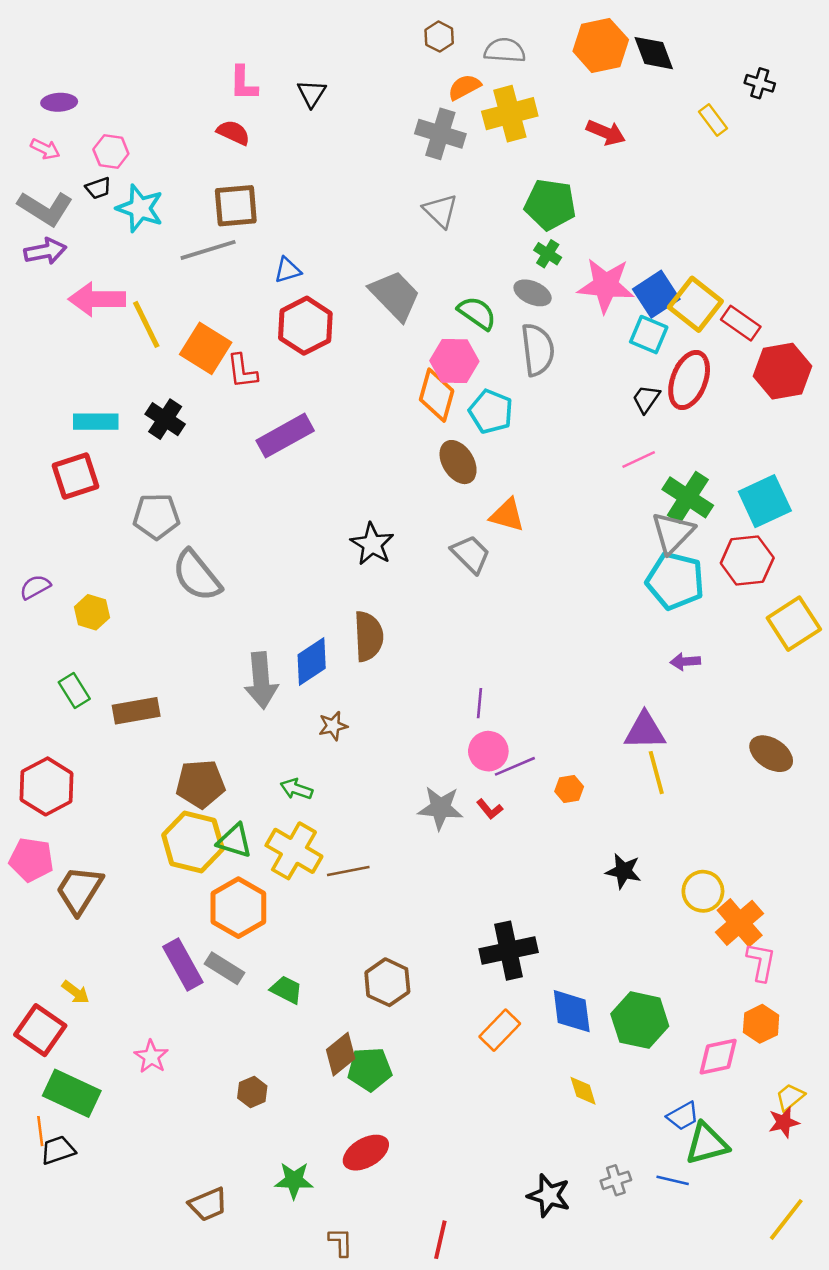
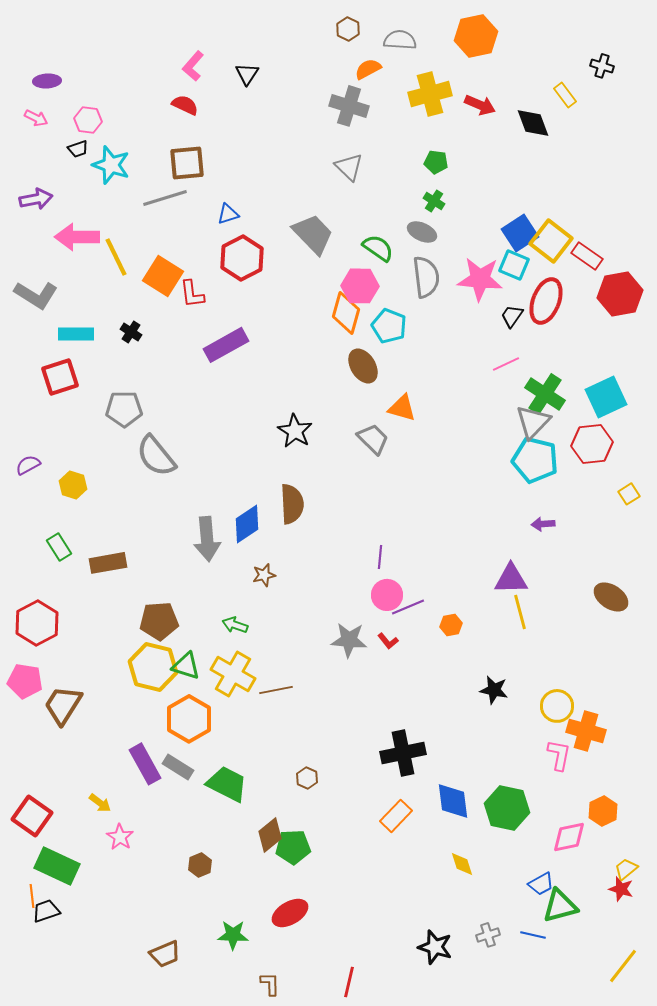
black diamond: (654, 53) -> (533, 123), moved
pink L-shape: (243, 83) -> (193, 66), turned 40
yellow cross: (510, 114) -> (430, 94), moved
green pentagon: (550, 205) -> (436, 162), size x0.6
gray L-shape: (45, 208) -> (36, 295), moved
pink star: (606, 285) -> (480, 279), moved
black cross: (165, 419) -> (131, 332), size x0.7
yellow square: (794, 624) -> (629, 494), size x0.5
orange cross: (740, 923) -> (586, 731), turned -33
pink L-shape: (761, 962) -> (559, 755), moved
brown hexagon: (387, 982) -> (307, 778), size x0.6
green trapezoid: (286, 990) -> (227, 784), size x1.6
yellow arrow: (76, 992) -> (100, 803), moved
red star: (784, 1122) -> (621, 889), turned 30

